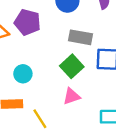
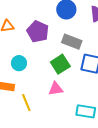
purple pentagon: (27, 22) -> (38, 32), moved

